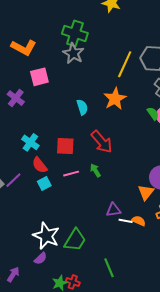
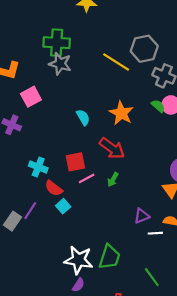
yellow line: (125, 64) -> (116, 62), turned -68
orange star: (115, 99) -> (121, 113), moved
green arrow: (95, 170) -> (113, 180), turned -104
pink line: (71, 174) -> (87, 178), moved
white line: (126, 221) -> (155, 233), moved

